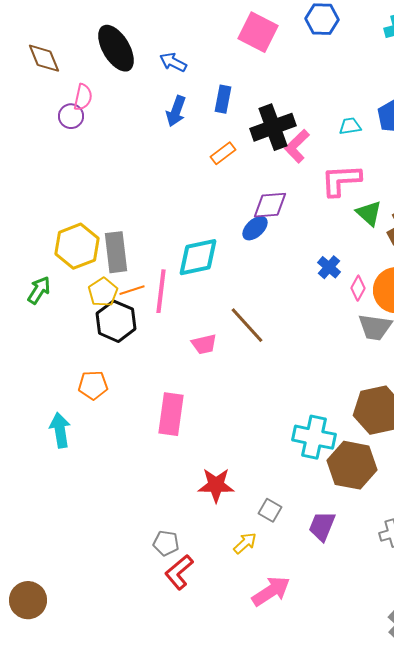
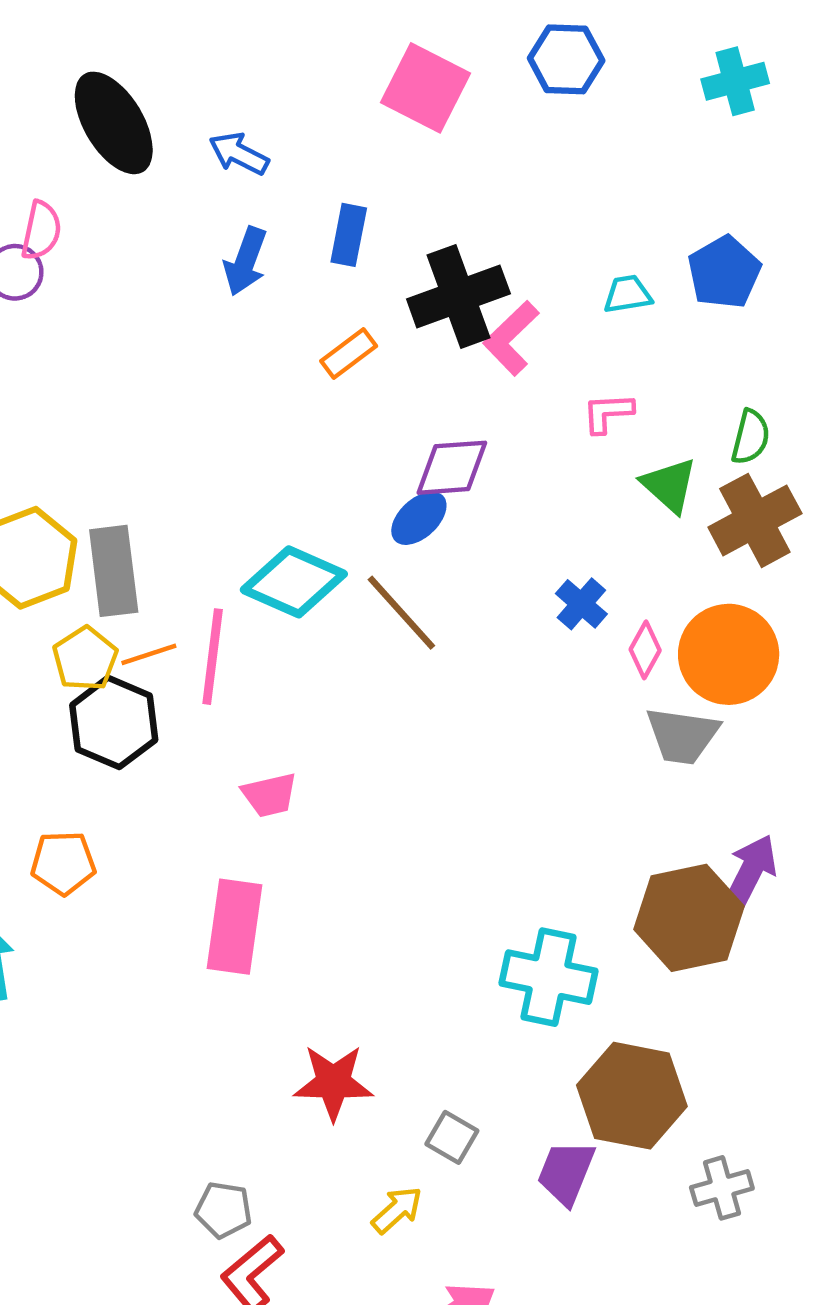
pink L-shape: (341, 180) -> (608, 413), size x0.6
cyan diamond: (198, 257) -> (294, 582), turned 36
brown line: (247, 325) -> (401, 613), moved
pink trapezoid: (204, 344) -> (270, 795), moved
brown hexagon: (352, 465) -> (632, 1096), moved

